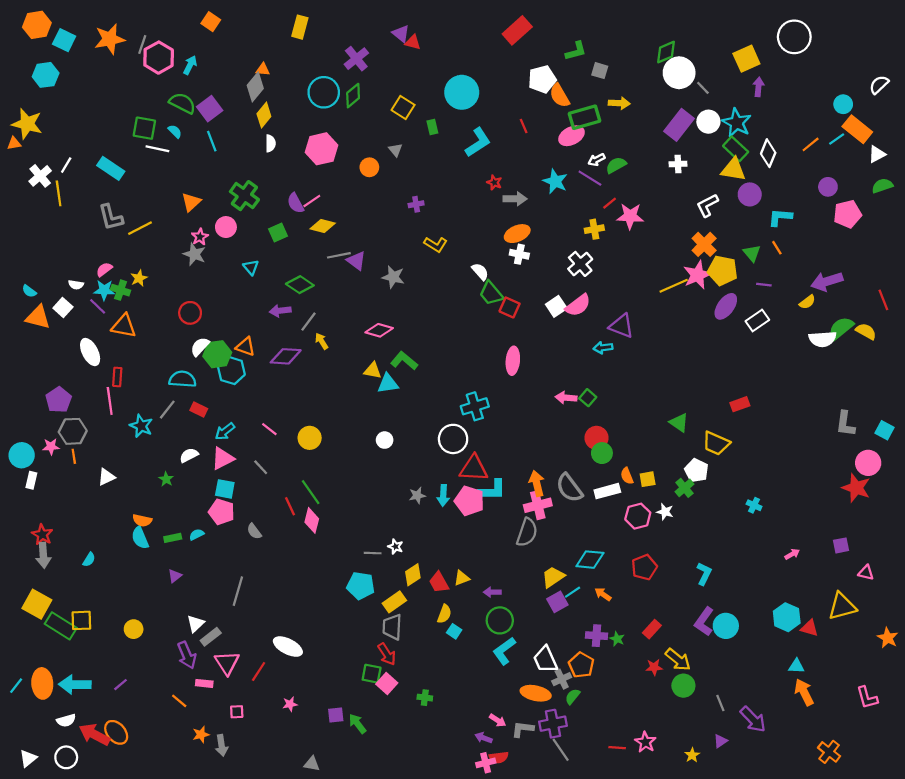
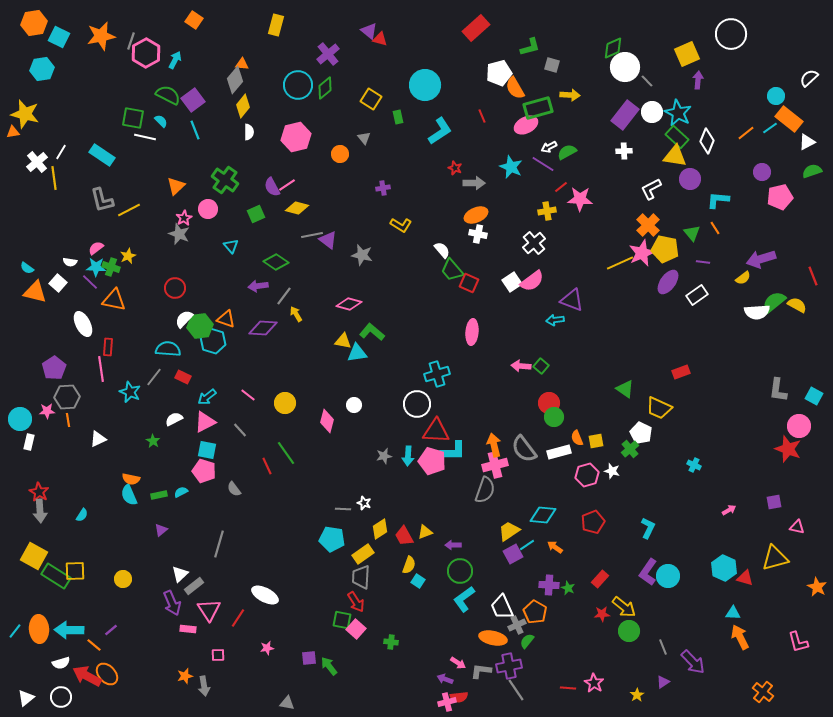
pink diamond: (312, 520) -> (327, 421), moved
orange line: (179, 701) -> (94, 645), moved

